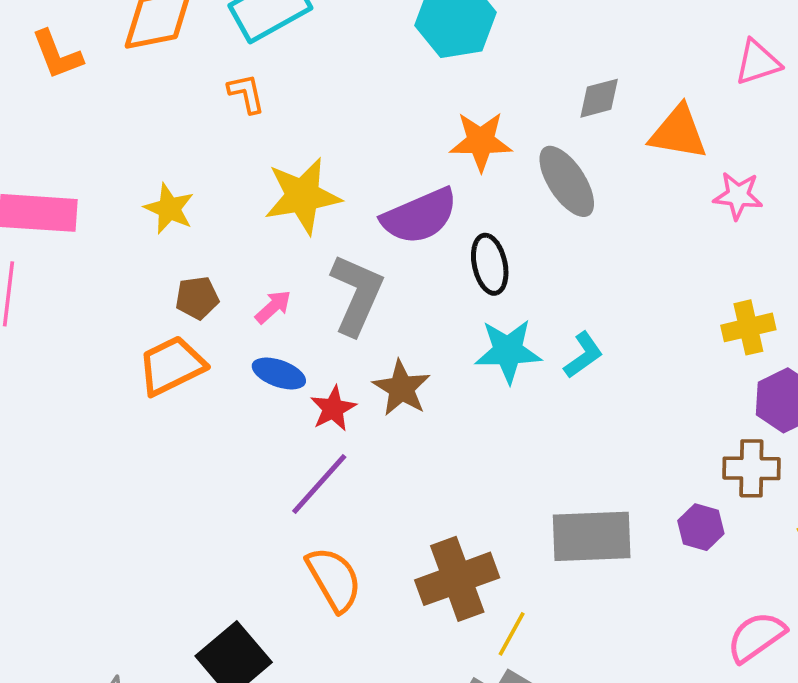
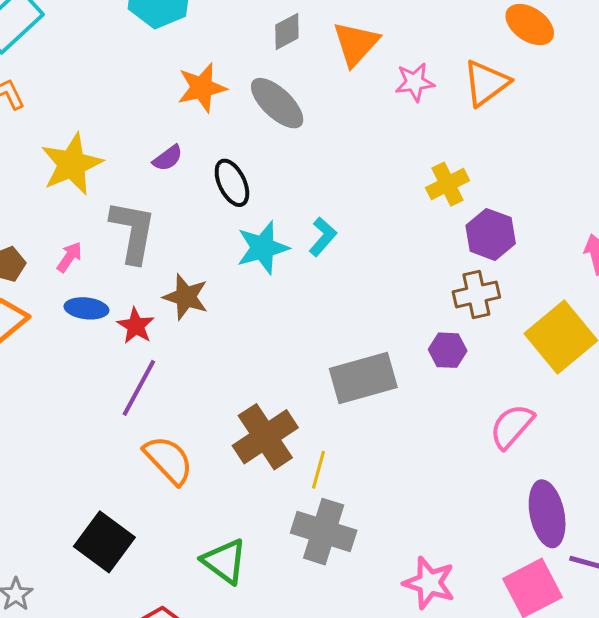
orange triangle: (678, 133) -> (356, 44), turned -44
purple semicircle: (420, 216) -> (168, 158), size x0.5

